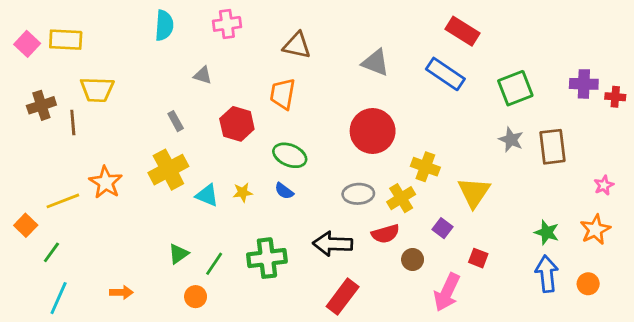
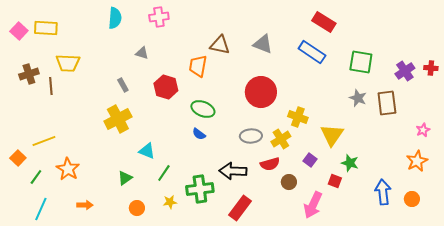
brown triangle: (297, 45) -> (220, 45), moved
purple cross: (584, 84) -> (405, 71), moved, turned -36
green square: (515, 88) -> (361, 62), turned 30
orange star: (106, 182) -> (68, 169), moved
yellow star: (243, 192) -> (170, 202), moved
cyan triangle: (207, 195) -> (147, 151), moved
green star: (547, 232) -> (350, 163), moved
green cross: (267, 258) -> (200, 189), moved
green line: (214, 264) -> (164, 173), moved

